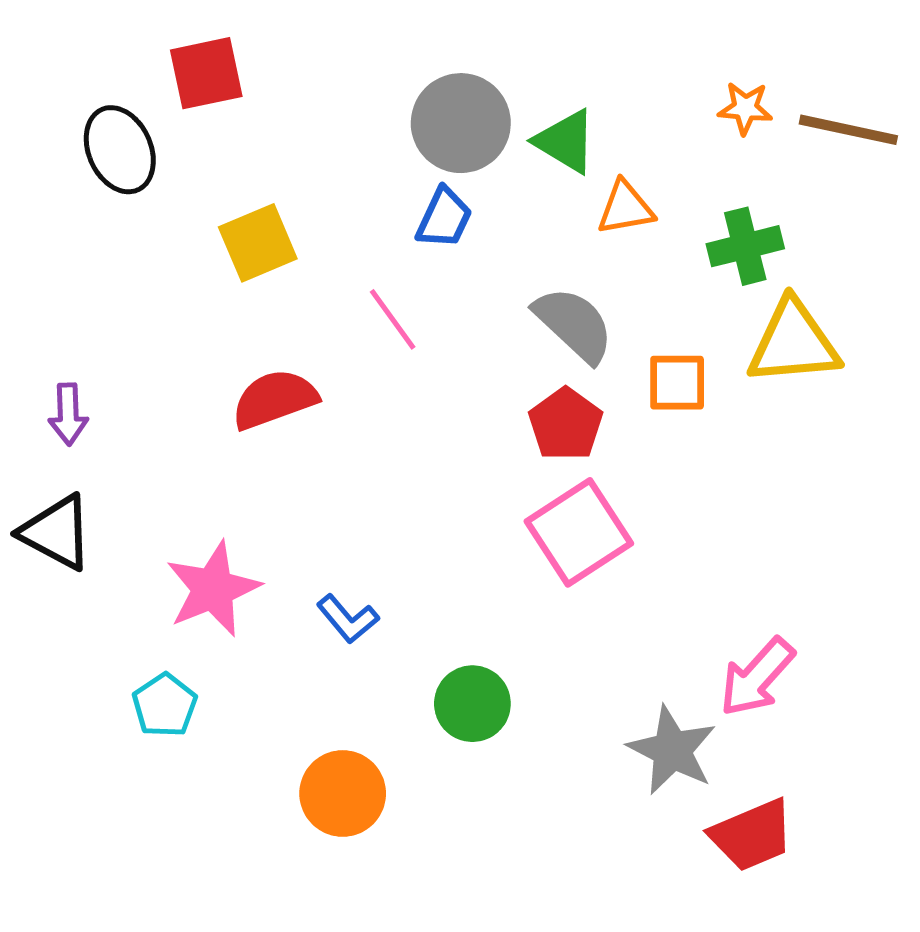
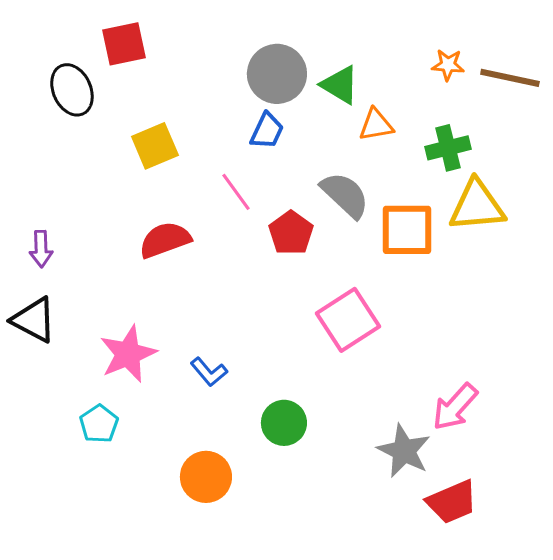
orange square: (677, 383) -> (407, 230), size x1.5
red pentagon: (566, 424) -> (291, 233), moved

